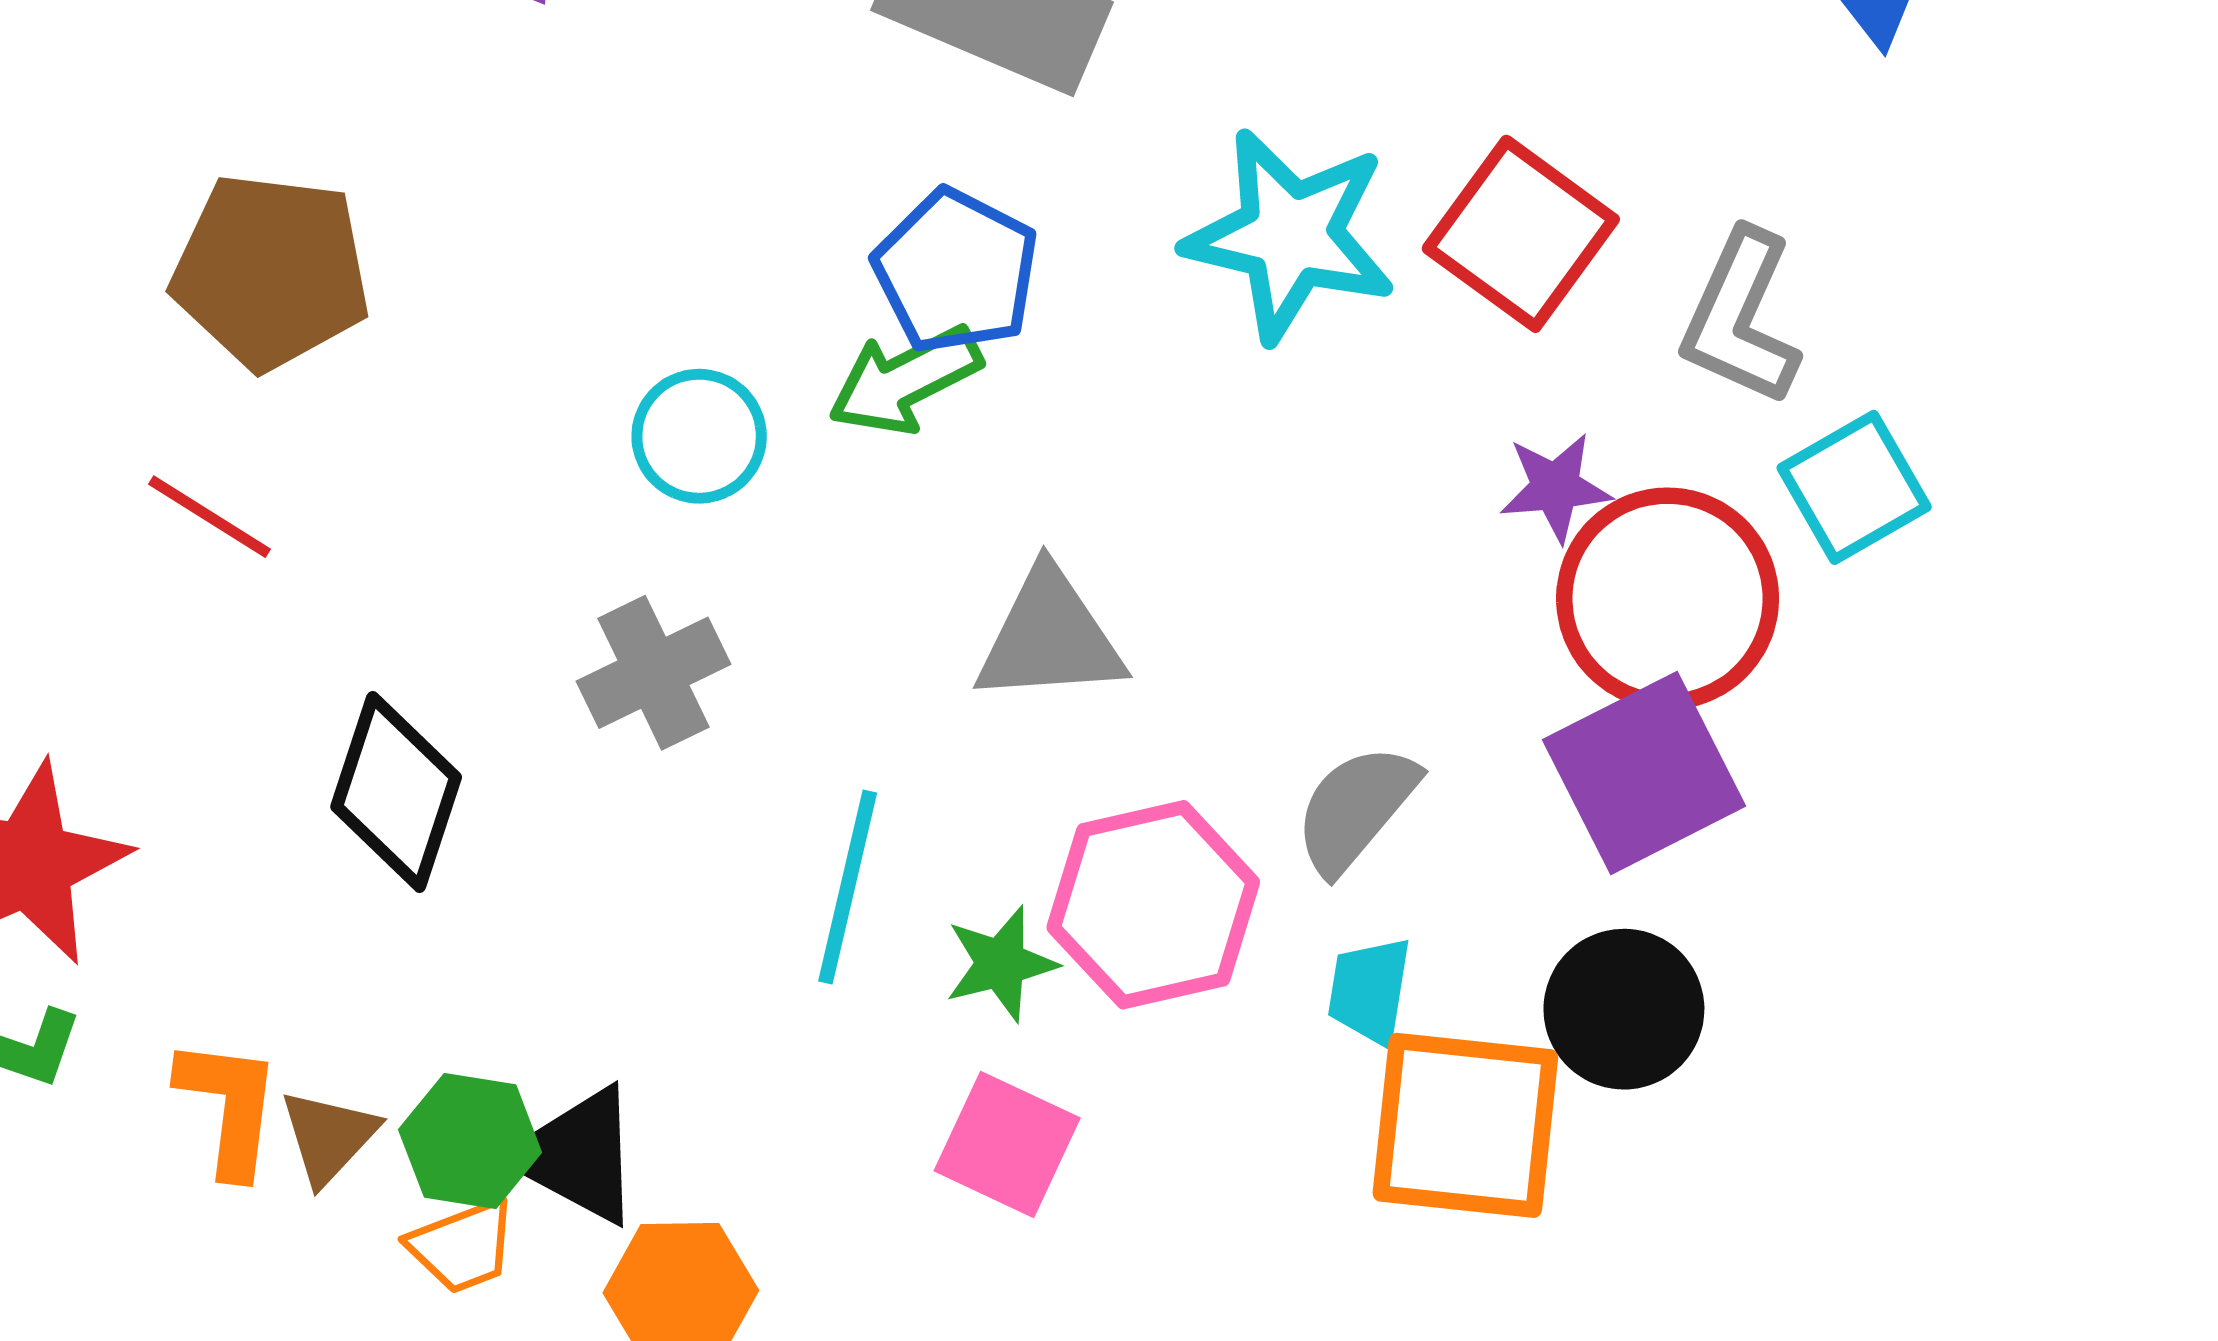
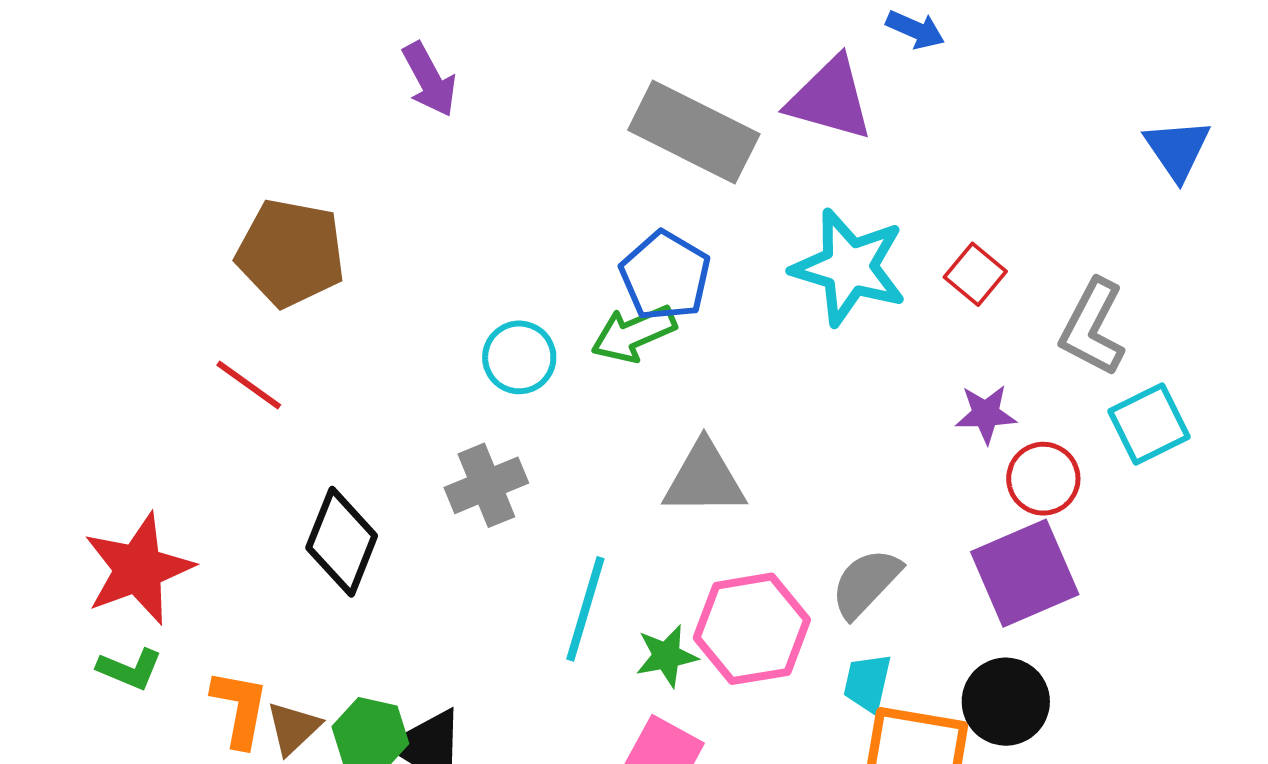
red square: (1521, 234) -> (975, 274), size x0.6
red circle: (1668, 599) -> (1043, 479), size x0.6

